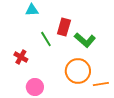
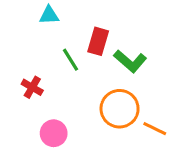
orange line: (101, 84) -> (155, 129), turned 35

